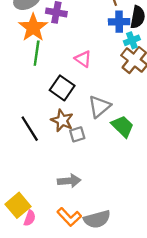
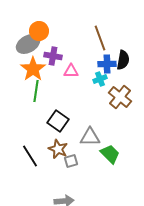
cyan cross: (132, 40) -> (100, 79), moved
pink triangle: (83, 59) -> (71, 71), moved, turned -35
gray triangle: (99, 107) -> (90, 137), turned 40

